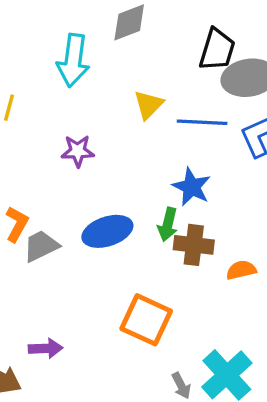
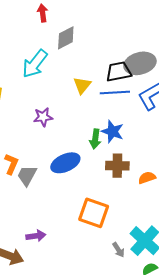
black trapezoid: (217, 50) -> (119, 72), moved, turned -112
cyan arrow: (73, 60) -> (35, 64), turned 36
green arrow: (168, 224) -> (95, 139), moved
gray trapezoid: (41, 246) -> (27, 175), turned -30

